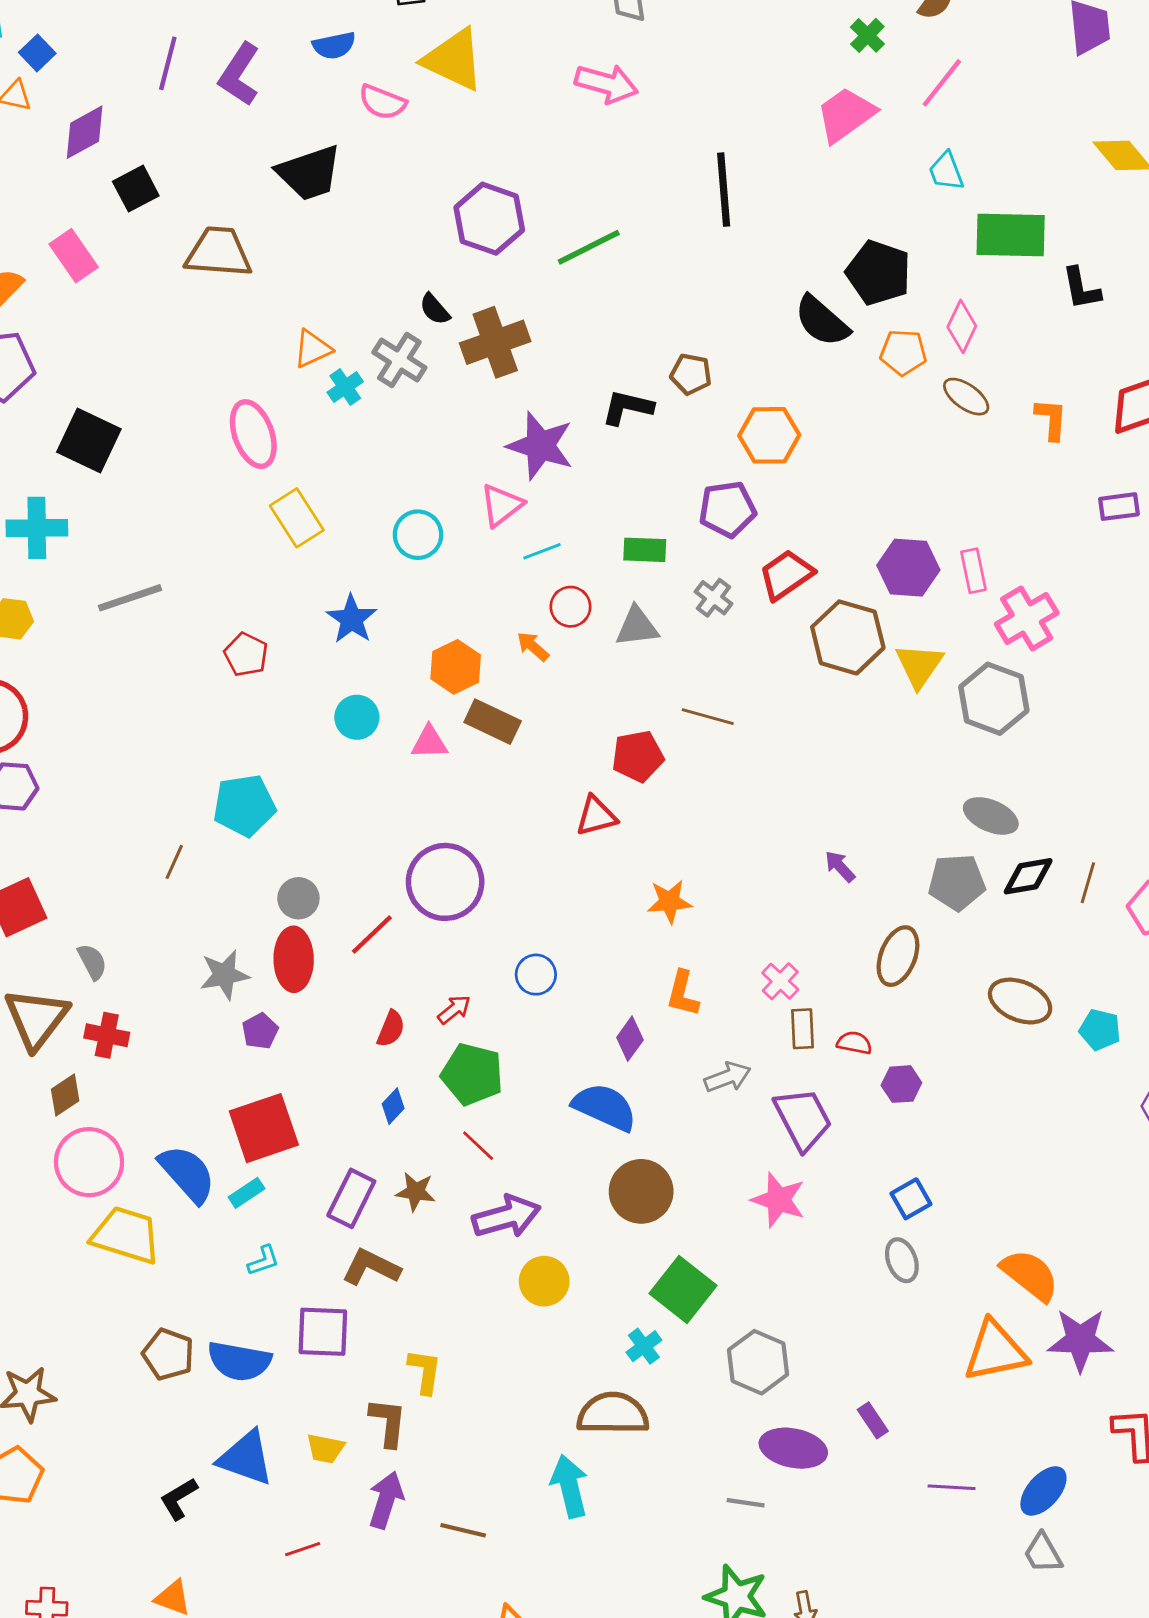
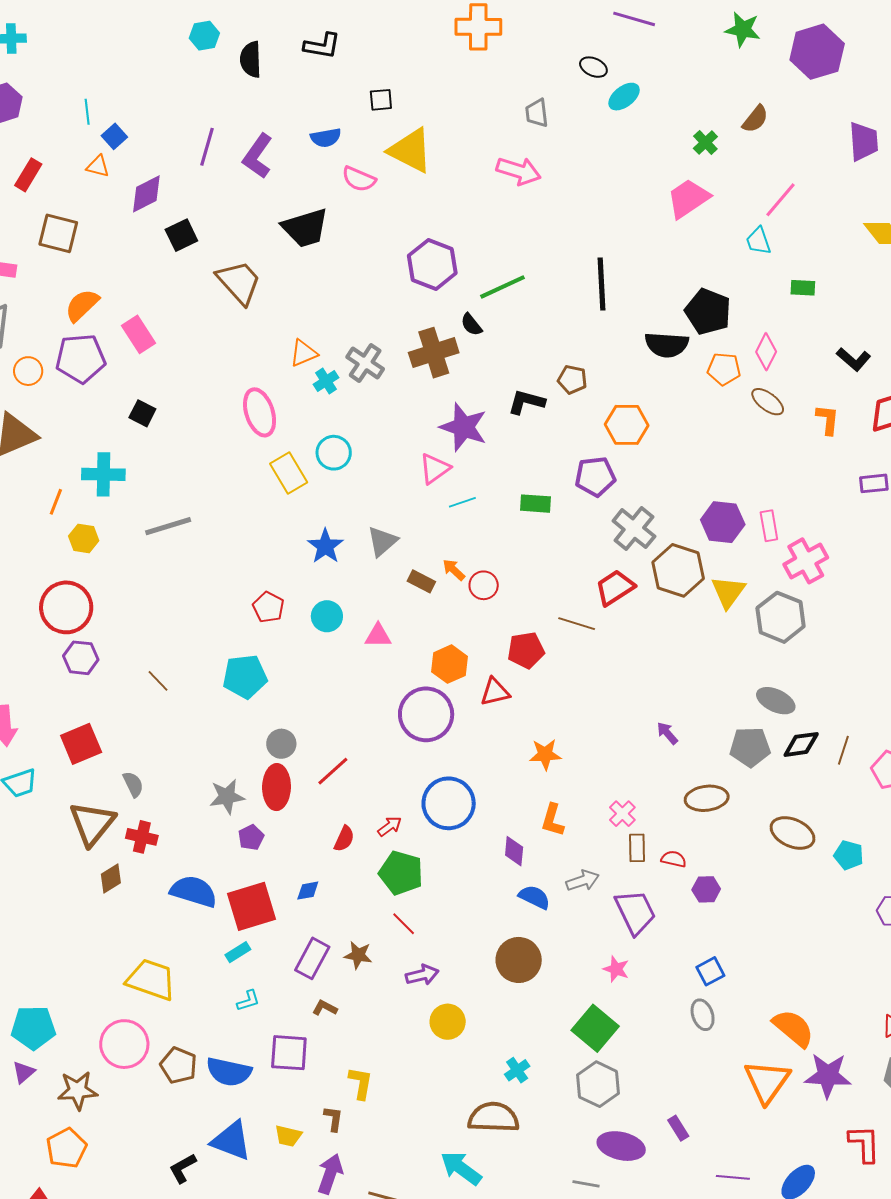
pink line: (942, 83) -> (780, 200), moved
black line: (724, 190) -> (601, 284), moved
green rectangle: (1011, 235) -> (803, 288), size x0.5
brown trapezoid: (219, 252) -> (239, 282), turned 42
pink rectangle: (74, 256) -> (138, 334), moved
black L-shape: (1081, 288) -> (854, 359), moved, turned -40
black semicircle: (435, 309) -> (471, 325), moved
black semicircle: (822, 321) -> (667, 345), turned -39
black square: (89, 440) -> (142, 413), size x0.6
cyan circle: (418, 535) -> (334, 453), moved
red trapezoid: (786, 575) -> (615, 588), moved
gray cross: (713, 598) -> (634, 529), moved, size x1.6
red circle: (570, 607) -> (484, 585), moved
gray triangle: (637, 627) -> (382, 541), moved, turned -36
red pentagon: (246, 655) -> (268, 607), moved
orange hexagon: (456, 667) -> (450, 664), moved
brown rectangle: (493, 722) -> (421, 581), moved, size x0.7
brown line: (174, 862) -> (158, 681), moved, turned -70
purple circle: (445, 882) -> (426, 714), moved
brown ellipse: (898, 956) -> (707, 798), turned 60
blue circle: (536, 975) -> (449, 803), size x1.8
purple diamond: (630, 1039) -> (514, 851), turned -32
blue diamond: (393, 1106) -> (308, 891), moved, turned 35
blue semicircle: (605, 1107) -> (534, 897), moved, size x0.7
pink circle: (89, 1162) -> (124, 1044), moved
blue semicircle: (187, 1174) -> (194, 891), moved, turned -33
pink star: (779, 1200) -> (616, 969), size x0.7
purple arrow: (506, 1217) -> (422, 975), size x0.7
brown L-shape: (371, 1267) -> (325, 1008), size x0.6
green square: (683, 1289) -> (595, 1028), moved
orange triangle: (995, 1351) -> (767, 1082), turned -45
brown L-shape: (388, 1422) -> (333, 1119), size x0.7
cyan arrow: (569, 1486) -> (461, 1168), turned -42

